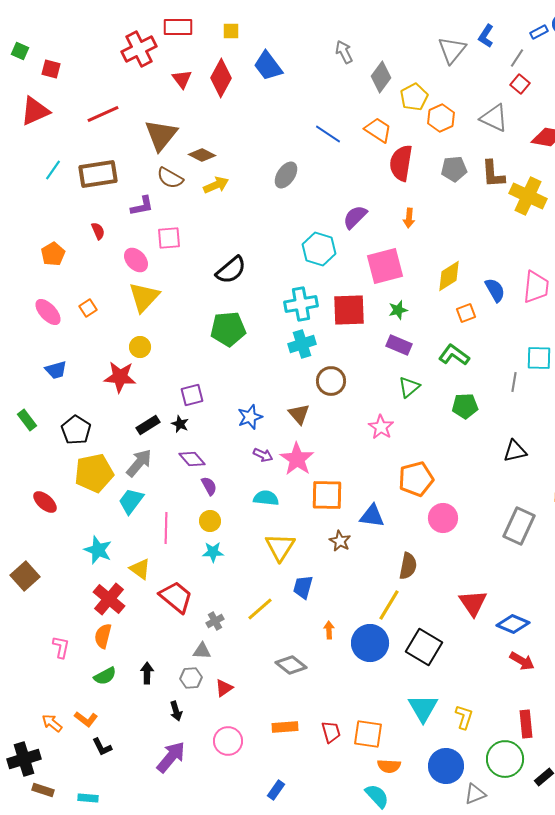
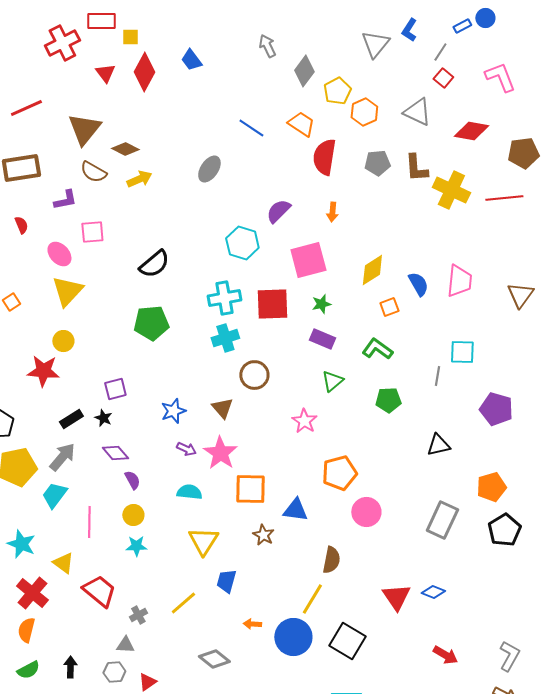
yellow square: (231, 31) -> (130, 37), moved
blue trapezoid: (268, 66) -> (191, 60), size x0.7
blue diamond: (513, 624) -> (433, 592), moved, size x0.7
orange arrow: (329, 630) -> (252, 624), turned -84

